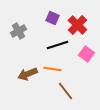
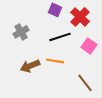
gray cross: (18, 31) -> (21, 32), moved
brown line: (65, 91) -> (85, 83), moved

